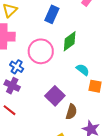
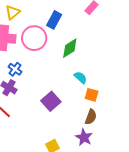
pink circle: (41, 51) -> (34, 38), moved
brown semicircle: (71, 112) -> (91, 117), moved

